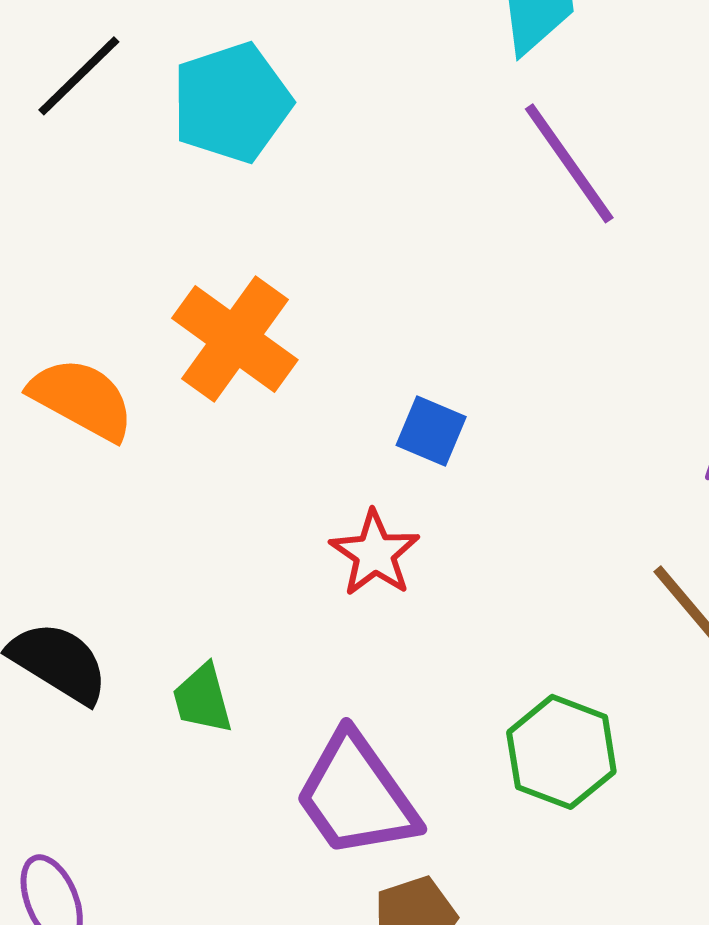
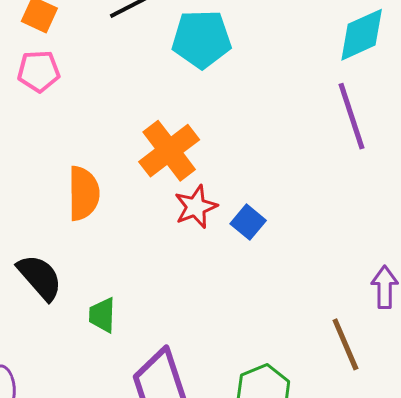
orange semicircle: (82, 399) -> (84, 193), moved, turned 44
red star: (375, 553) -> (196, 207), moved

